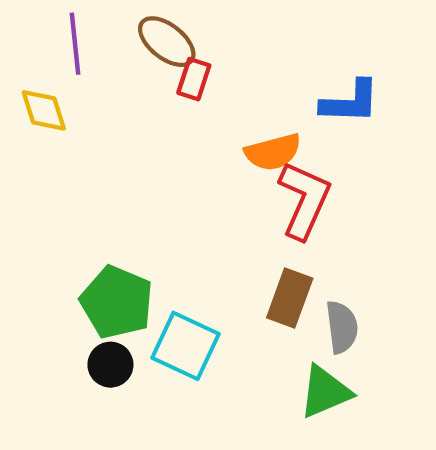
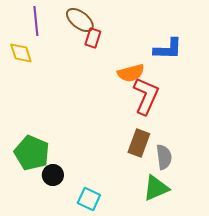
green pentagon: (117, 302) -> (32, 153), moved
cyan square: (185, 346) -> (89, 199), moved, size x0.7

